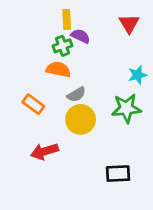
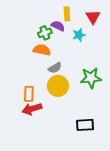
yellow rectangle: (67, 19) -> (67, 14), moved
cyan star: (137, 75) -> (79, 35), moved
orange rectangle: (33, 104) -> (29, 94), moved, turned 56

